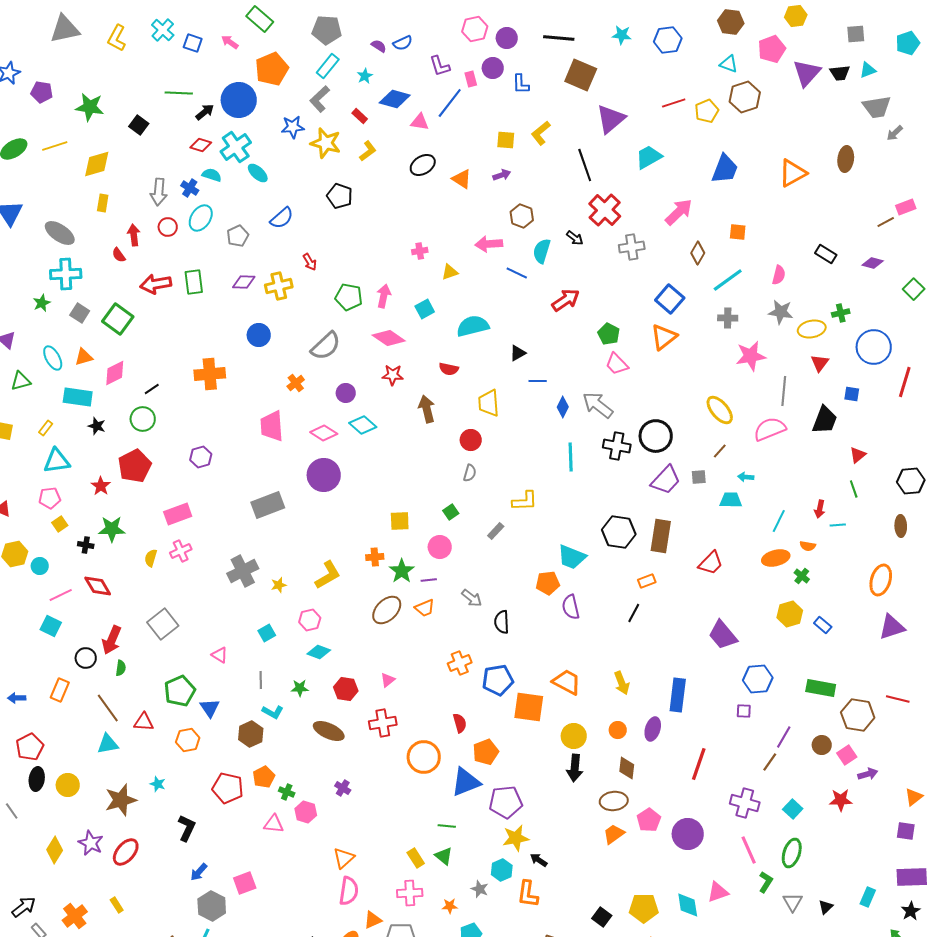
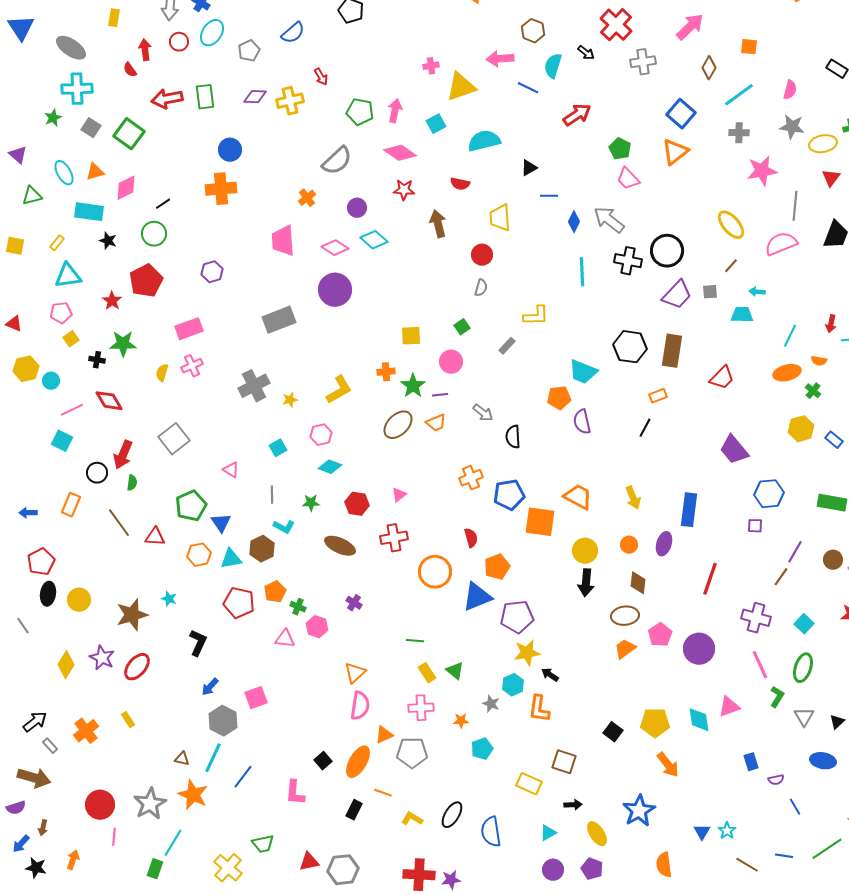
yellow triangle: (450, 272) -> (461, 87), size x1.8
blue circle: (259, 335) -> (230, 150), moved
cyan triangle: (108, 744) -> (231, 559), moved
green line: (447, 826) -> (415, 641), moved

